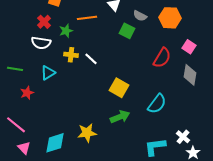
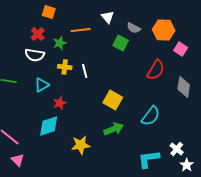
pink square: (189, 47) -> (181, 49), moved
white line: (91, 59) -> (85, 71), turned 32
red star: (27, 93) -> (60, 103), moved
cyan diamond: (55, 143) -> (49, 126), moved

